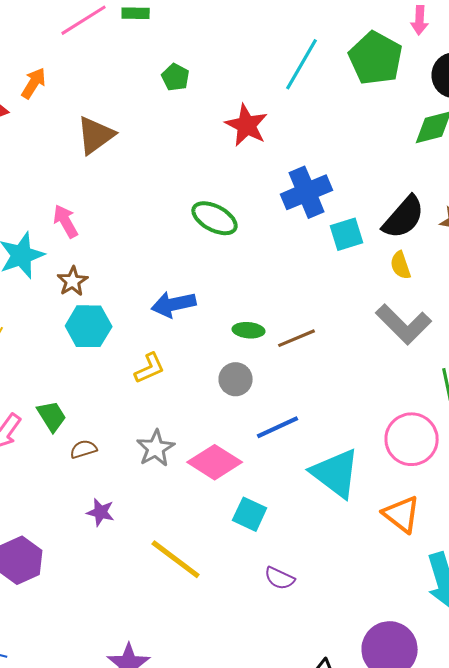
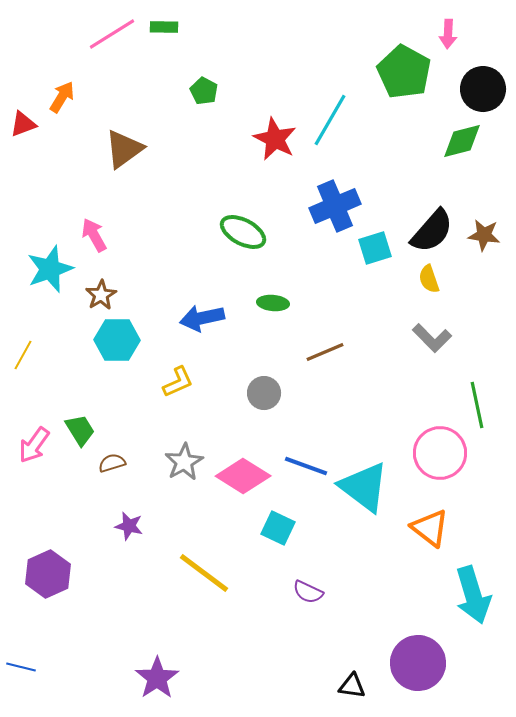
cyan line: (302, 64) -> (330, 120), moved
gray L-shape: (404, 324) -> (432, 338), size x0.7
green ellipse: (249, 330) -> (273, 303), moved
blue line: (278, 427) -> (306, 466), moved, turned 45

